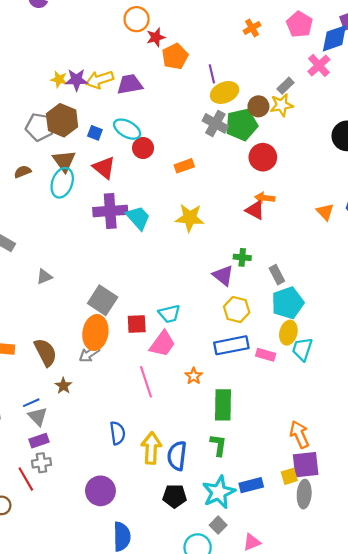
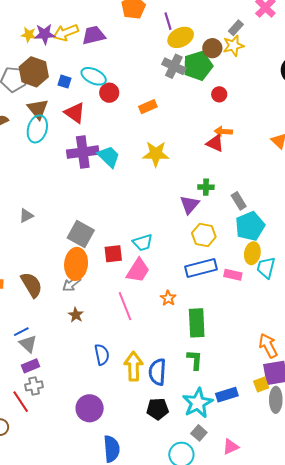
red circle: (263, 157) -> (219, 94), size x0.6
purple triangle: (223, 275) -> (190, 205), turned 35
brown star: (63, 386) -> (76, 315), moved

